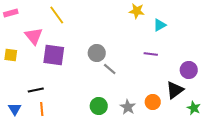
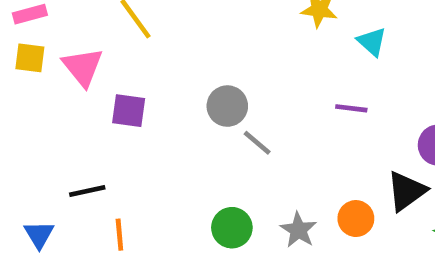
cyan triangle: (160, 25) -> (372, 42), turned -48
yellow square: (11, 55) -> (30, 58), moved
purple square: (54, 55) -> (129, 111), size x0.7
orange line: (42, 109) -> (119, 235), moved

